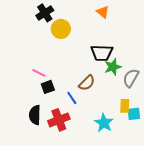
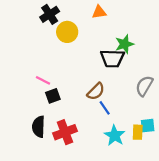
orange triangle: (103, 12) -> (99, 12), moved, turned -48
green star: (113, 67) -> (124, 44), moved
blue line: (72, 98) -> (105, 108), moved
yellow rectangle: (125, 106) -> (138, 132), moved

